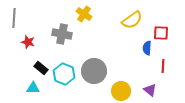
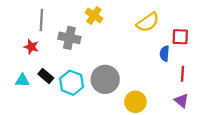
gray line: (14, 18) -> (41, 20), moved
cyan triangle: (33, 88) -> (22, 80), moved
purple triangle: (150, 90) -> (181, 101), moved

